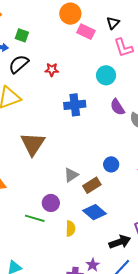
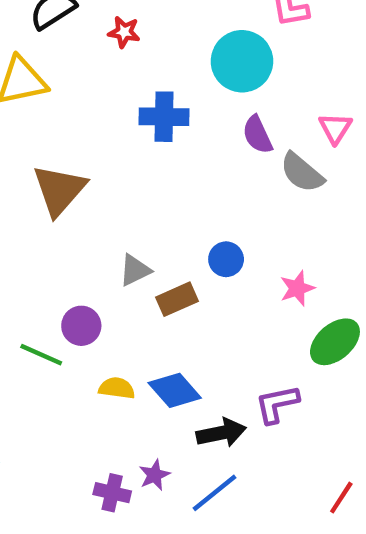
cyan circle: (106, 75) -> (242, 61), size x1.4
blue diamond: (94, 212) -> (175, 390), moved
yellow semicircle: (70, 229) -> (117, 388), turned -91

